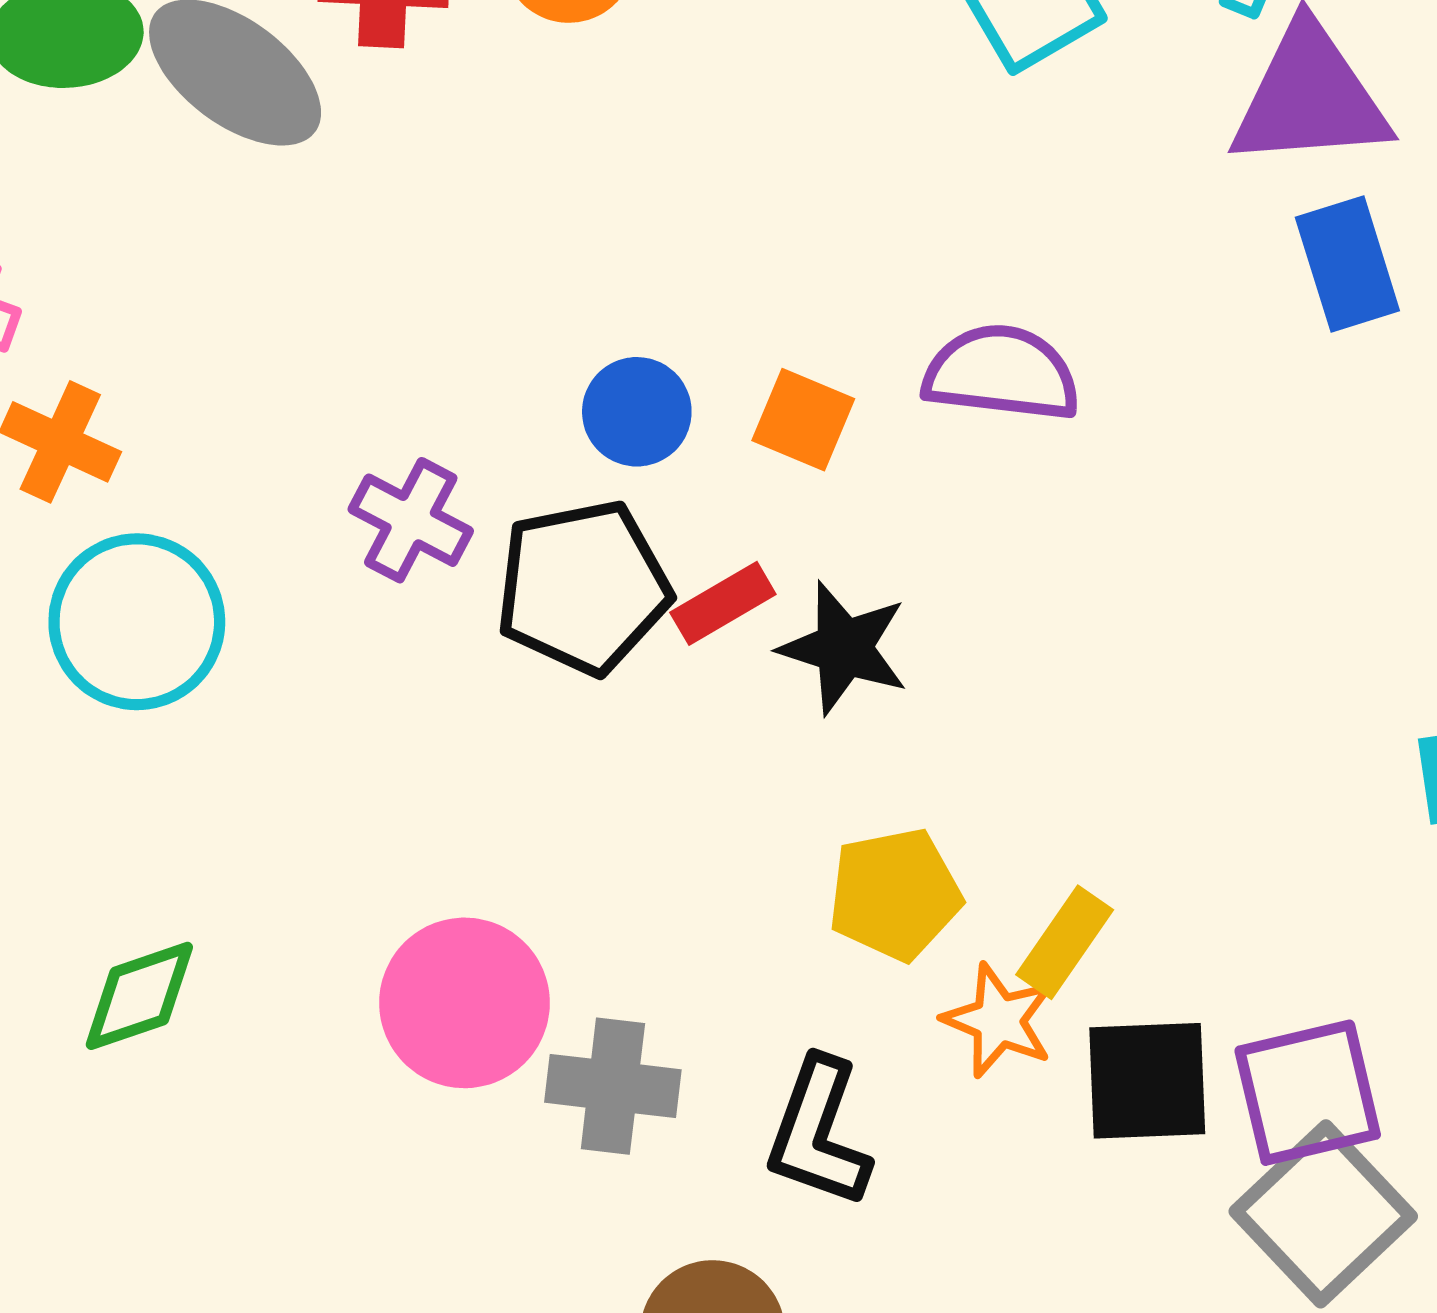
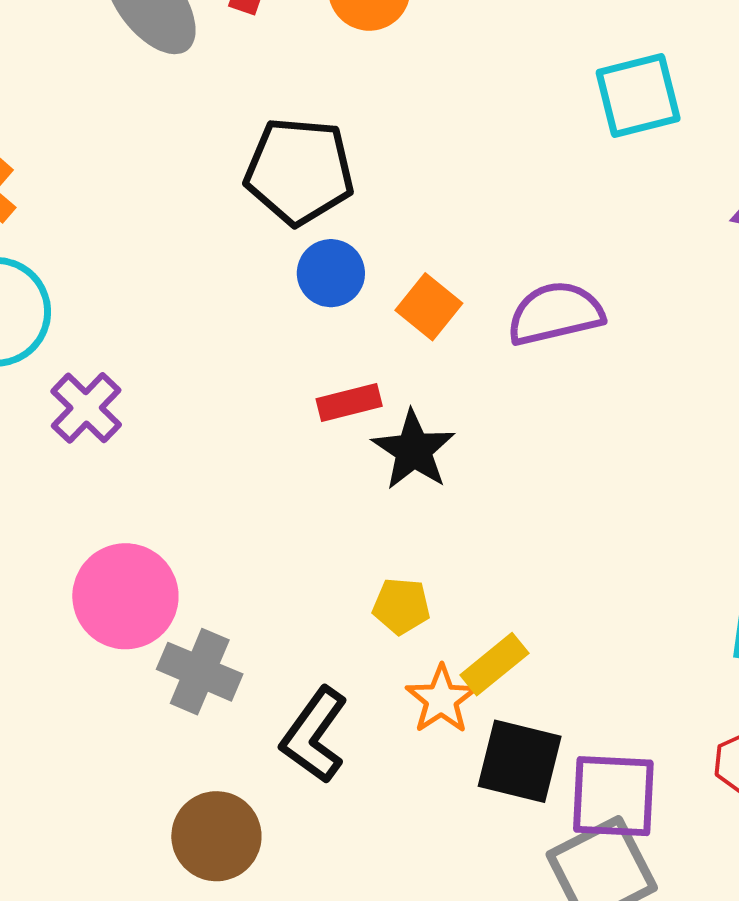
purple semicircle: (1002, 373) -> (555, 313), turned -36
purple cross: (411, 520) -> (86, 408), moved
black pentagon: (583, 587) -> (299, 171), moved
yellow pentagon: (895, 894) -> (401, 606), size x0.7

